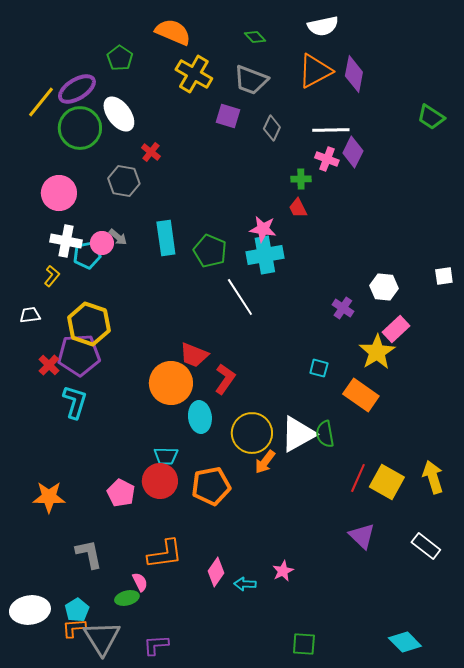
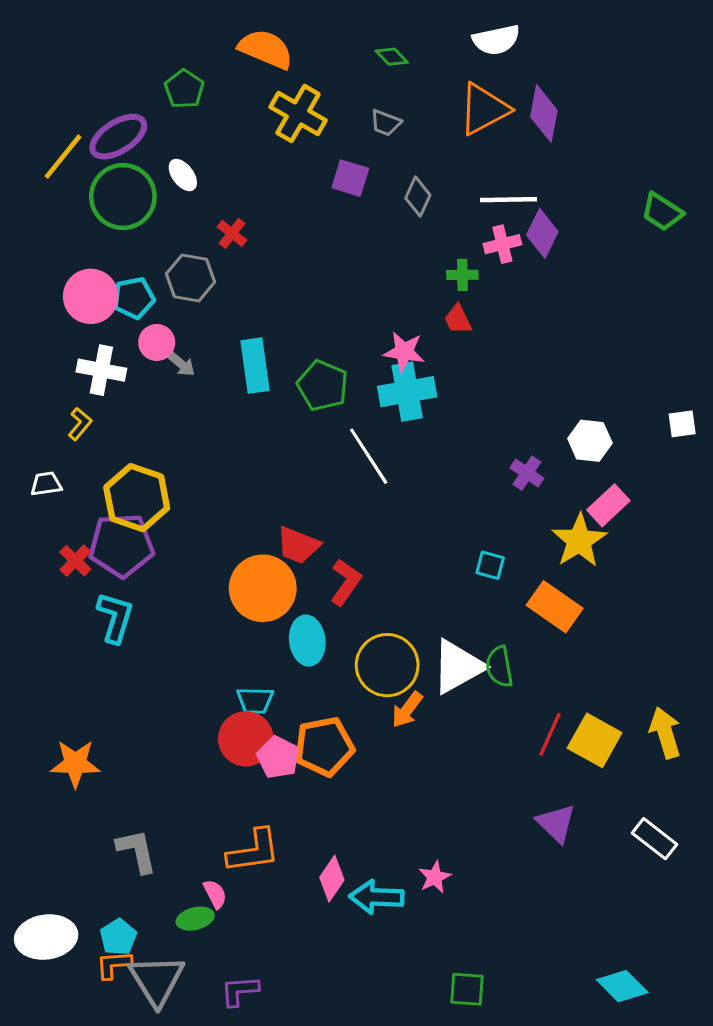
gray trapezoid: (251, 80) -> (386, 123), size x0.6
white ellipse: (119, 114) -> (183, 175), size x0.6
green trapezoid: (431, 117) -> (662, 212), moved
pink cross: (327, 159) -> (502, 244), turned -35
pink circle: (102, 243) -> (157, 342), moved
cyan pentagon: (87, 255) -> (134, 298), moved
pink pentagon: (121, 493) -> (278, 757), moved
cyan arrow: (245, 584) -> (376, 897), size x1.6

